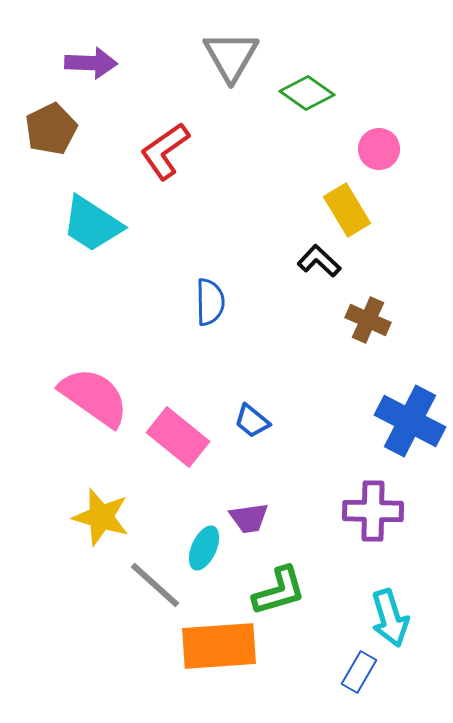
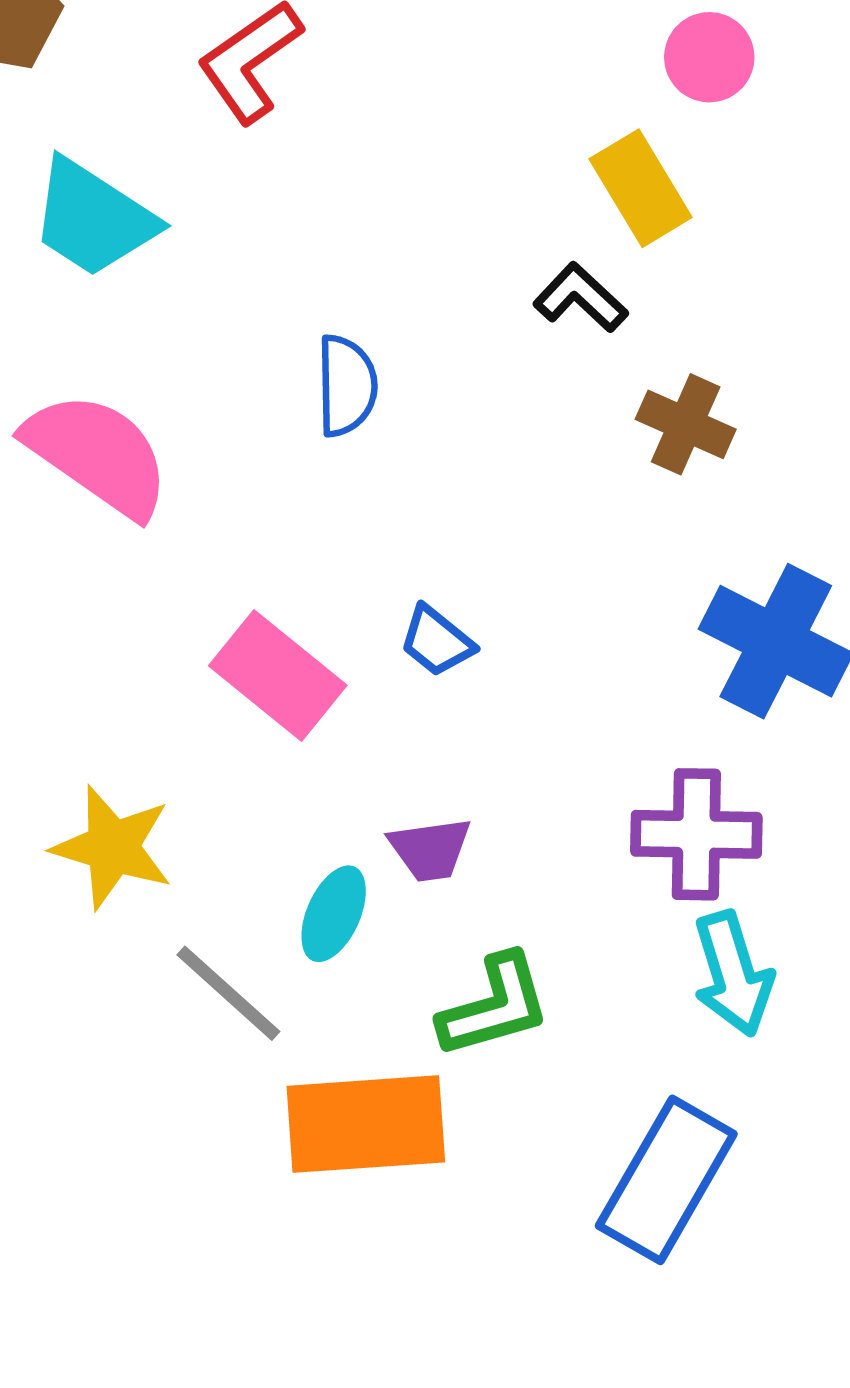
pink semicircle: (94, 397) -> (97, 454), moved
cyan arrow: (390, 618) -> (733, 974), moved
blue rectangle: (359, 672) -> (666, 1180), size x1.8

